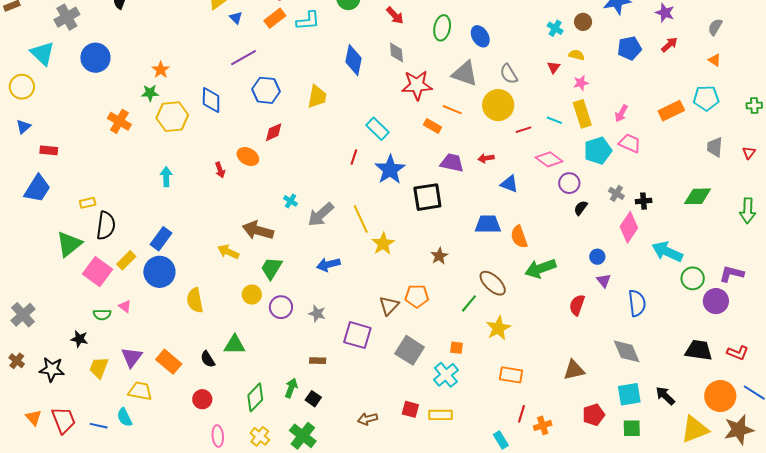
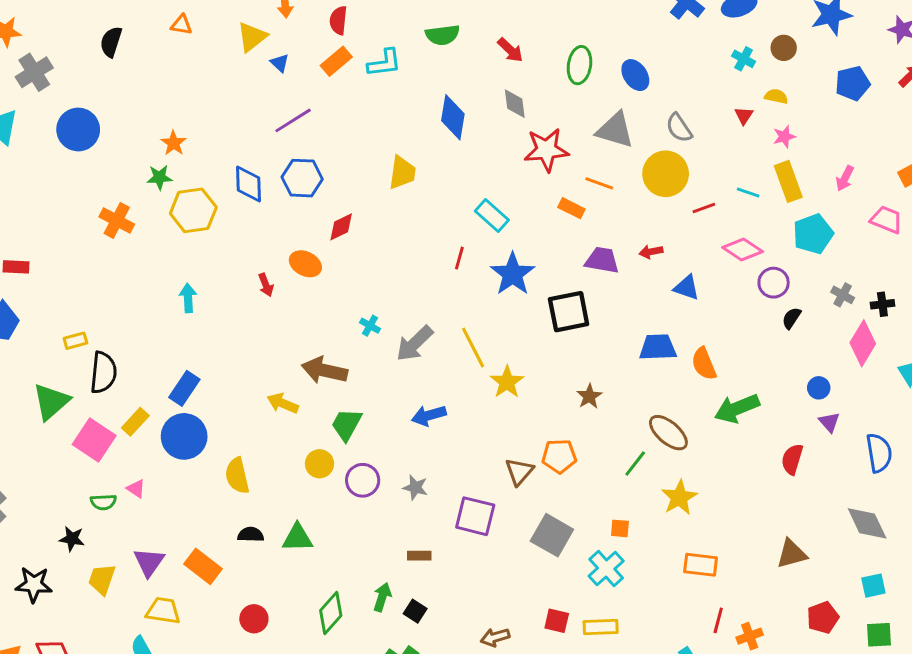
blue hexagon: (266, 90) -> (302, 178), moved
pink trapezoid: (630, 143) -> (886, 220), moved
black semicircle: (208, 359) -> (251, 535), moved, turned 126
cyan square: (629, 394) -> (873, 586), size x0.7

